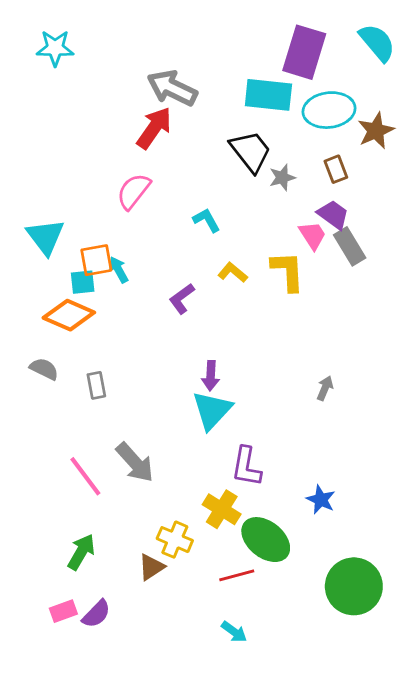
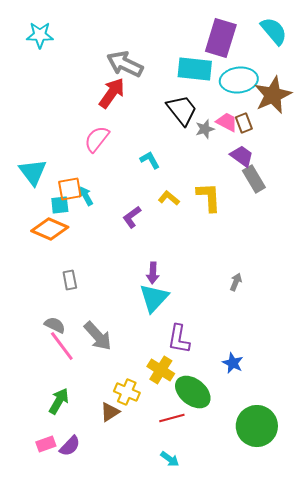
brown star: (376, 131) -> (273, 95), size x1.4
pink trapezoid: (313, 235) -> (227, 122), moved, turned -30
gray semicircle: (44, 369) -> (55, 325), moved

